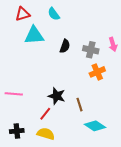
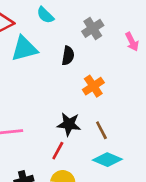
gray cross: (91, 50) -> (93, 28), moved, turned -35
orange cross: (97, 72) -> (93, 86), moved
cyan diamond: (95, 126) -> (107, 160), moved

